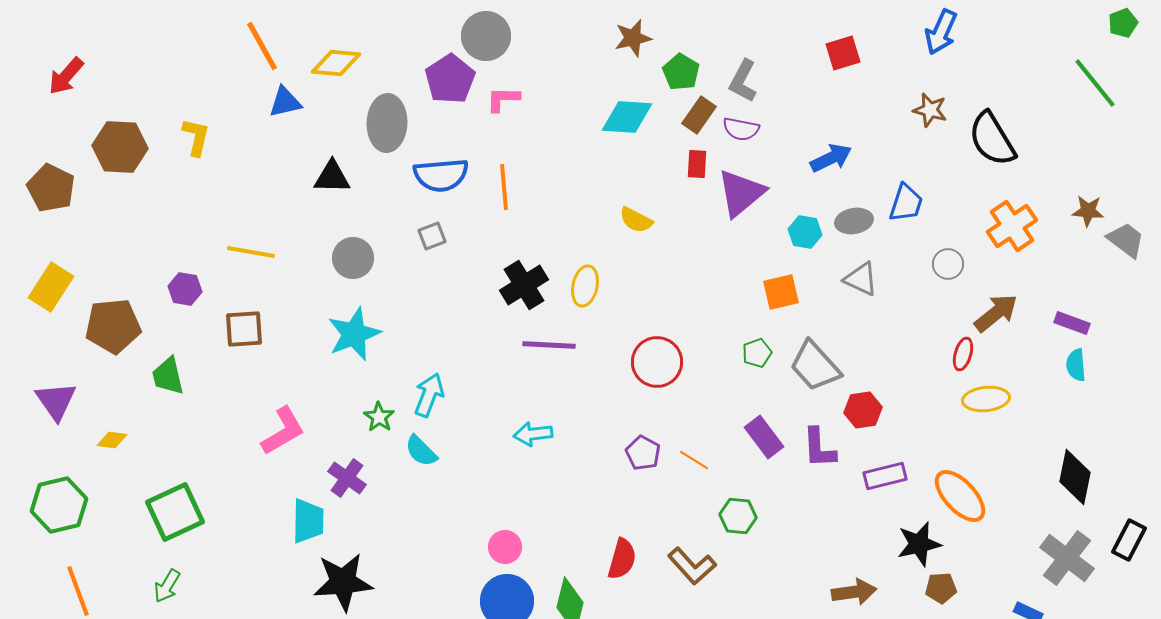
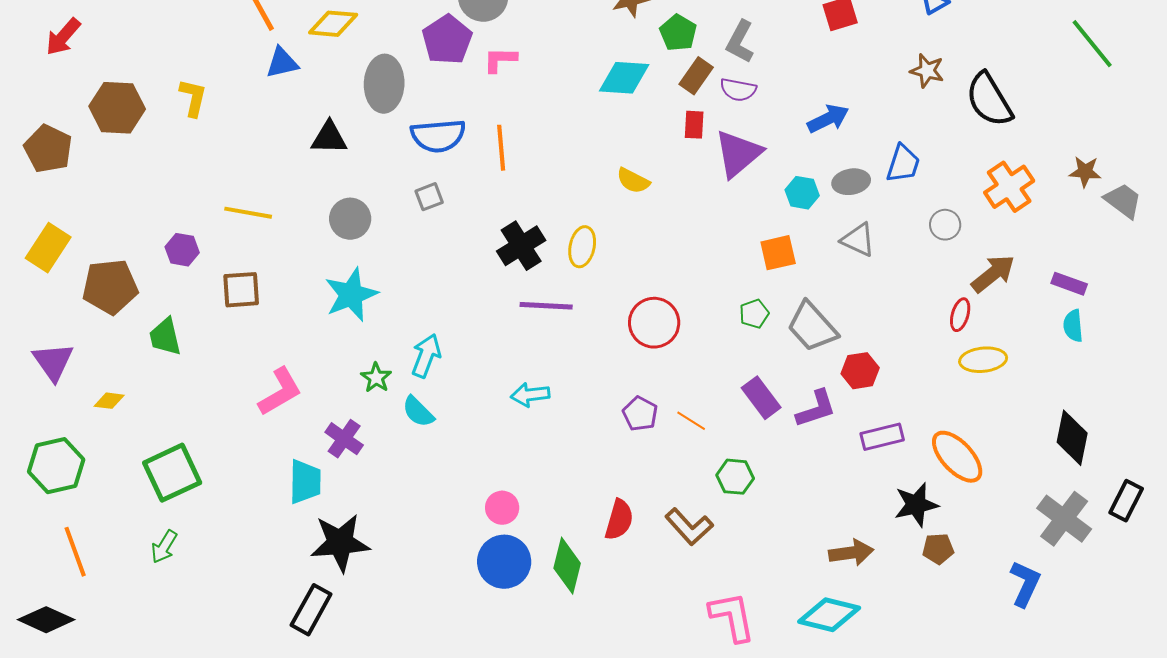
purple L-shape: (819, 448) -> (816, 409), turned -105

